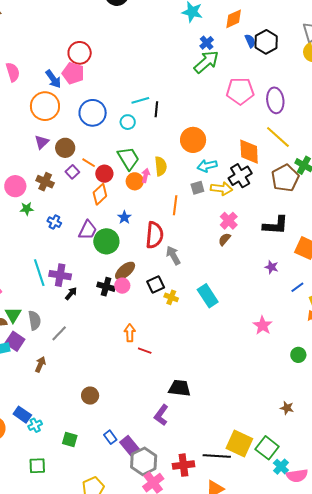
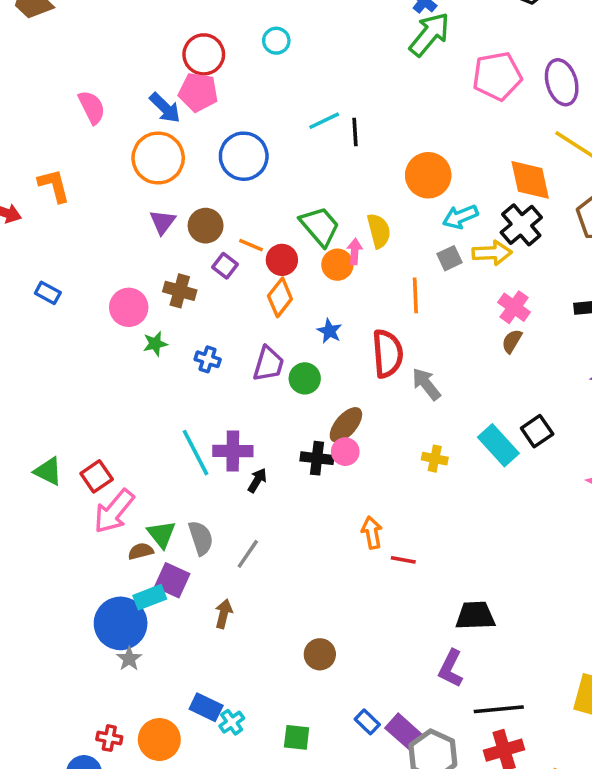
cyan circle: (128, 122) -> (276, 41), moved
green circle: (106, 241) -> (305, 378), size x0.7
black square: (156, 284) -> (537, 431), moved
black line: (217, 456) -> (499, 709), moved

